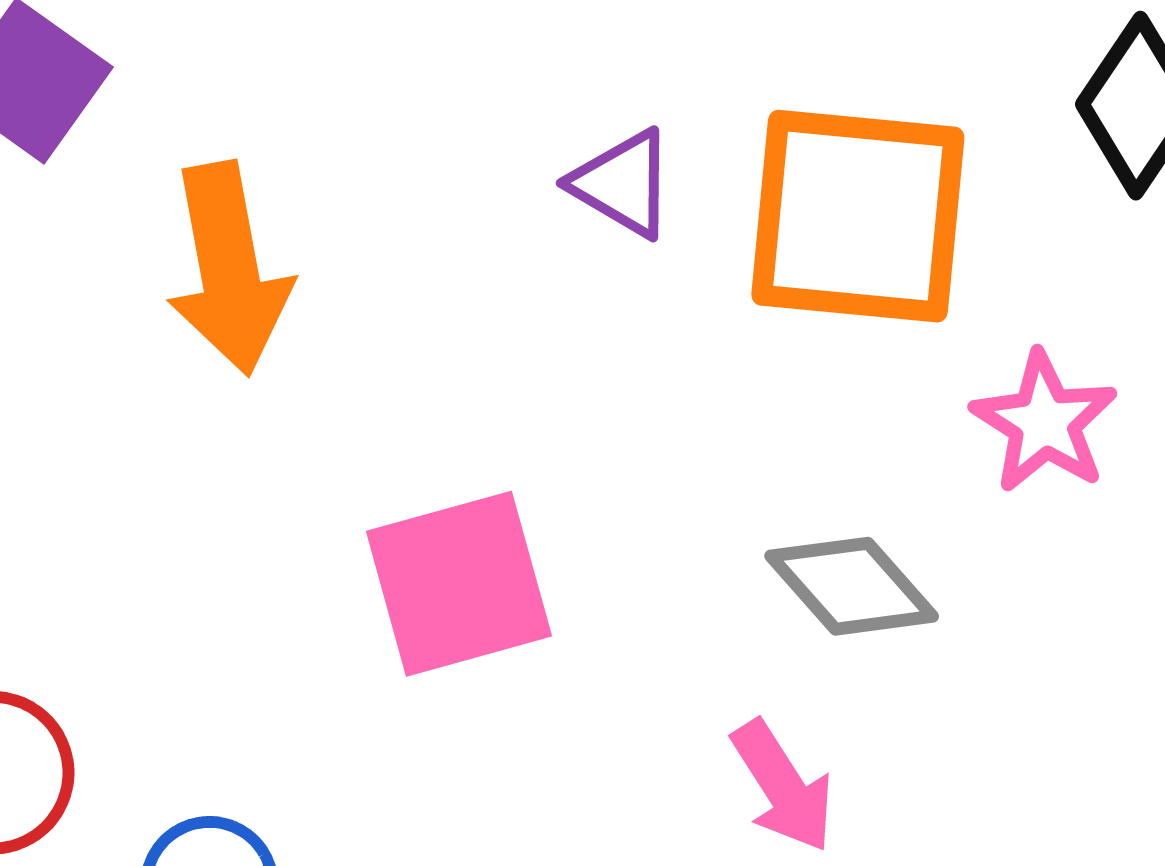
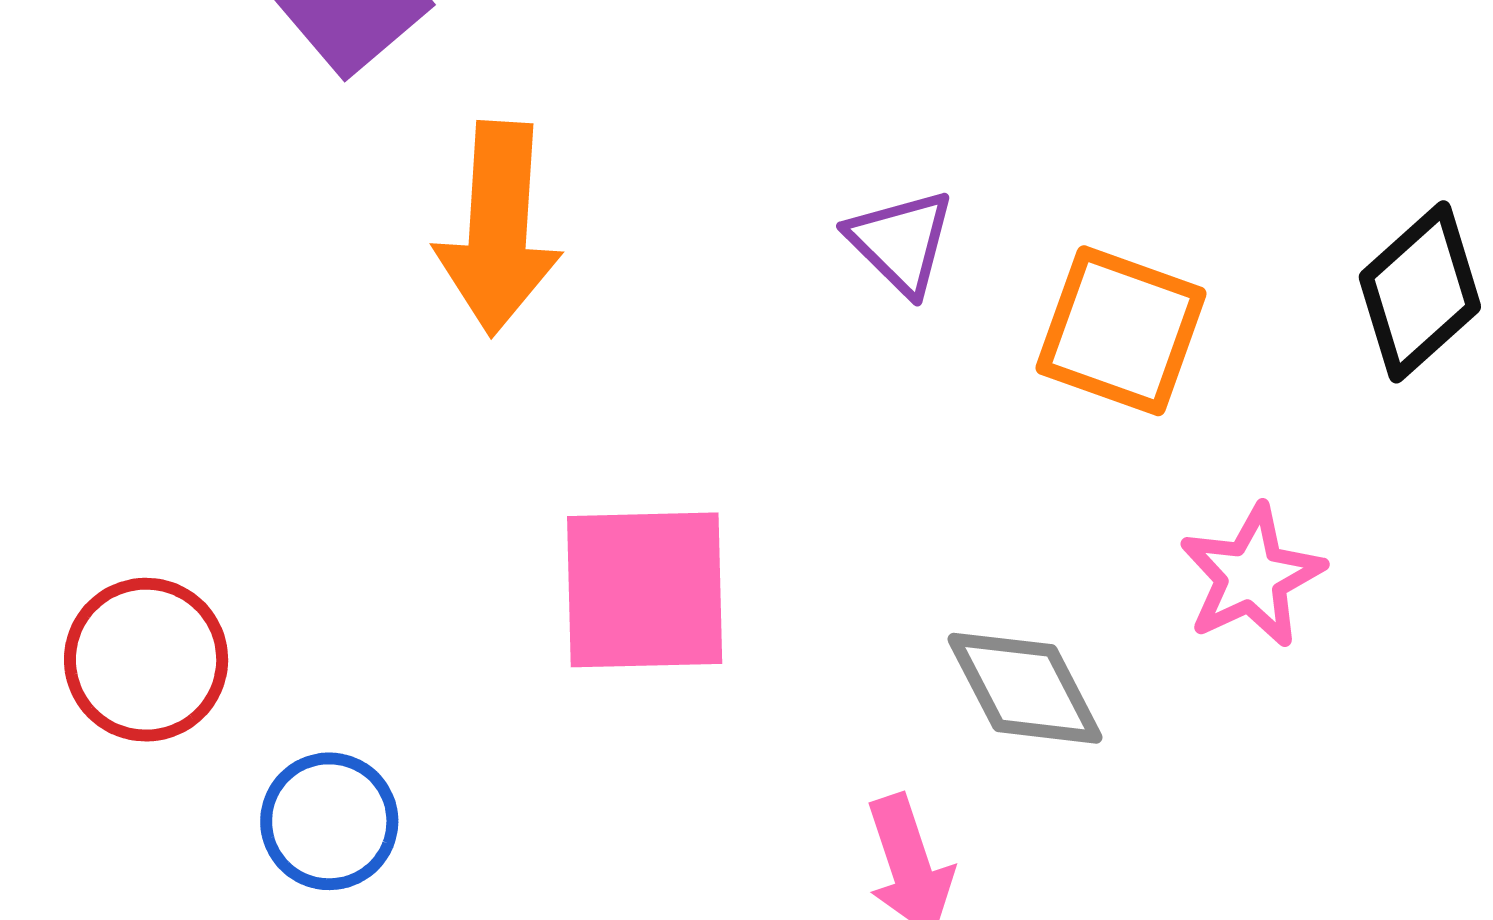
orange square: (858, 216) -> (1121, 331), size x0.7

